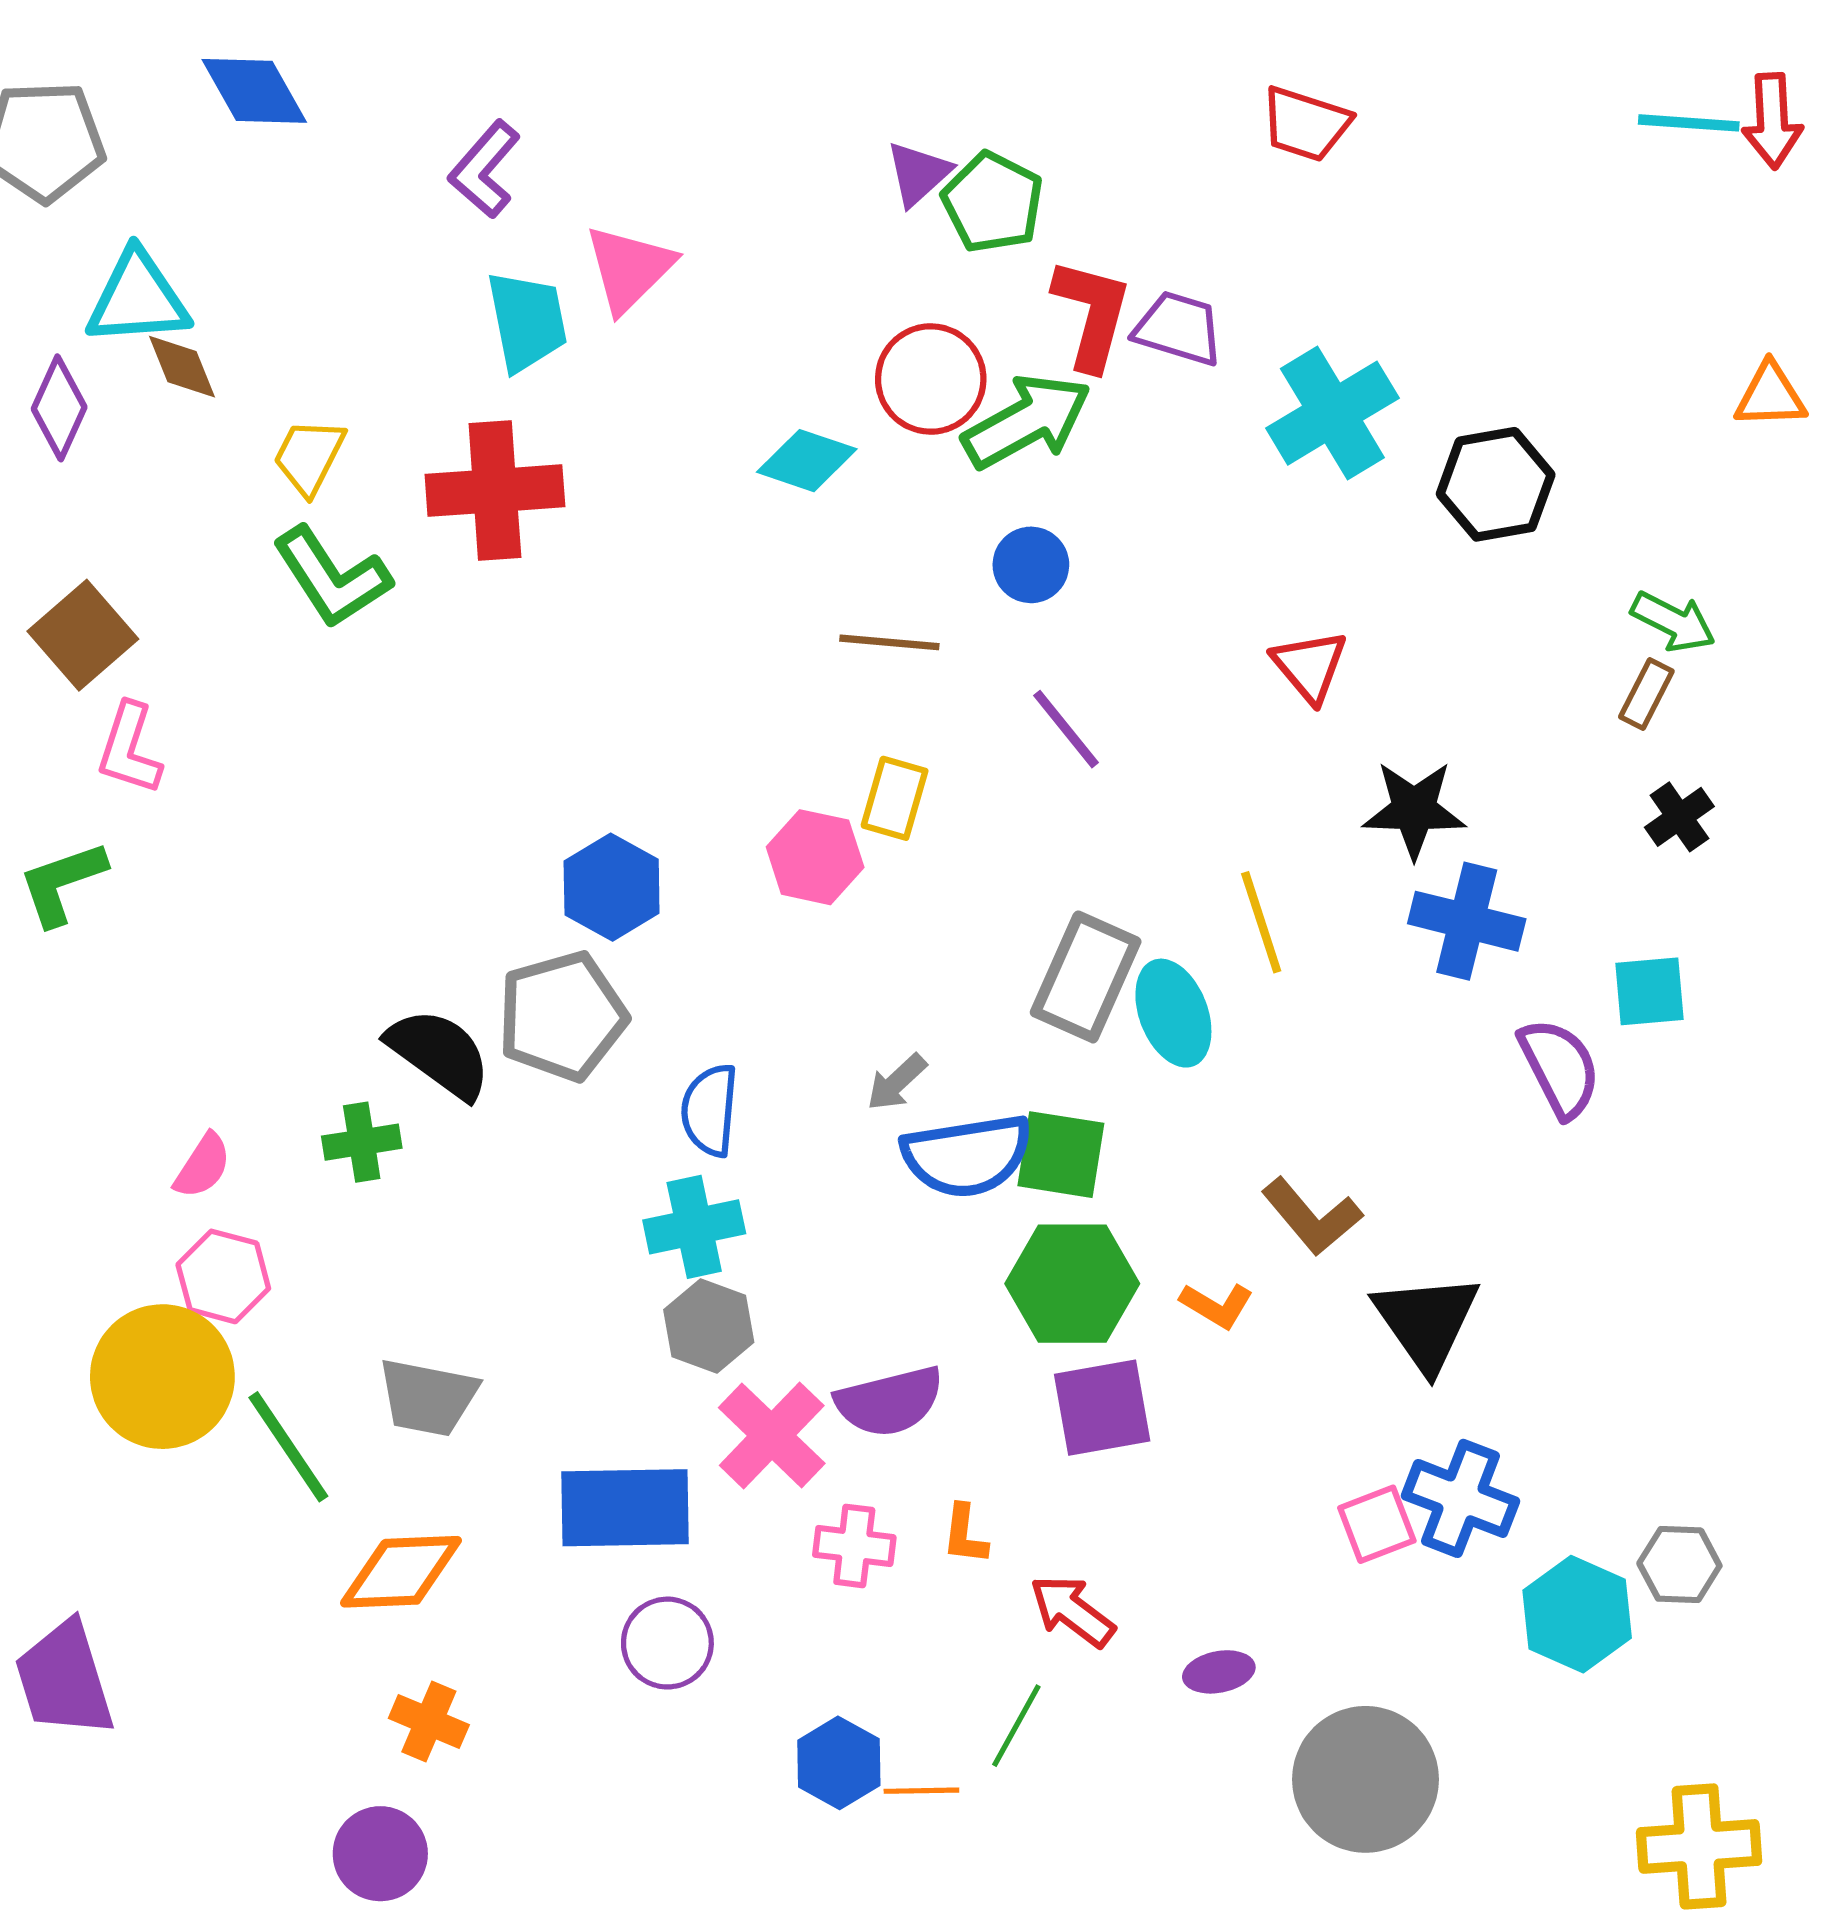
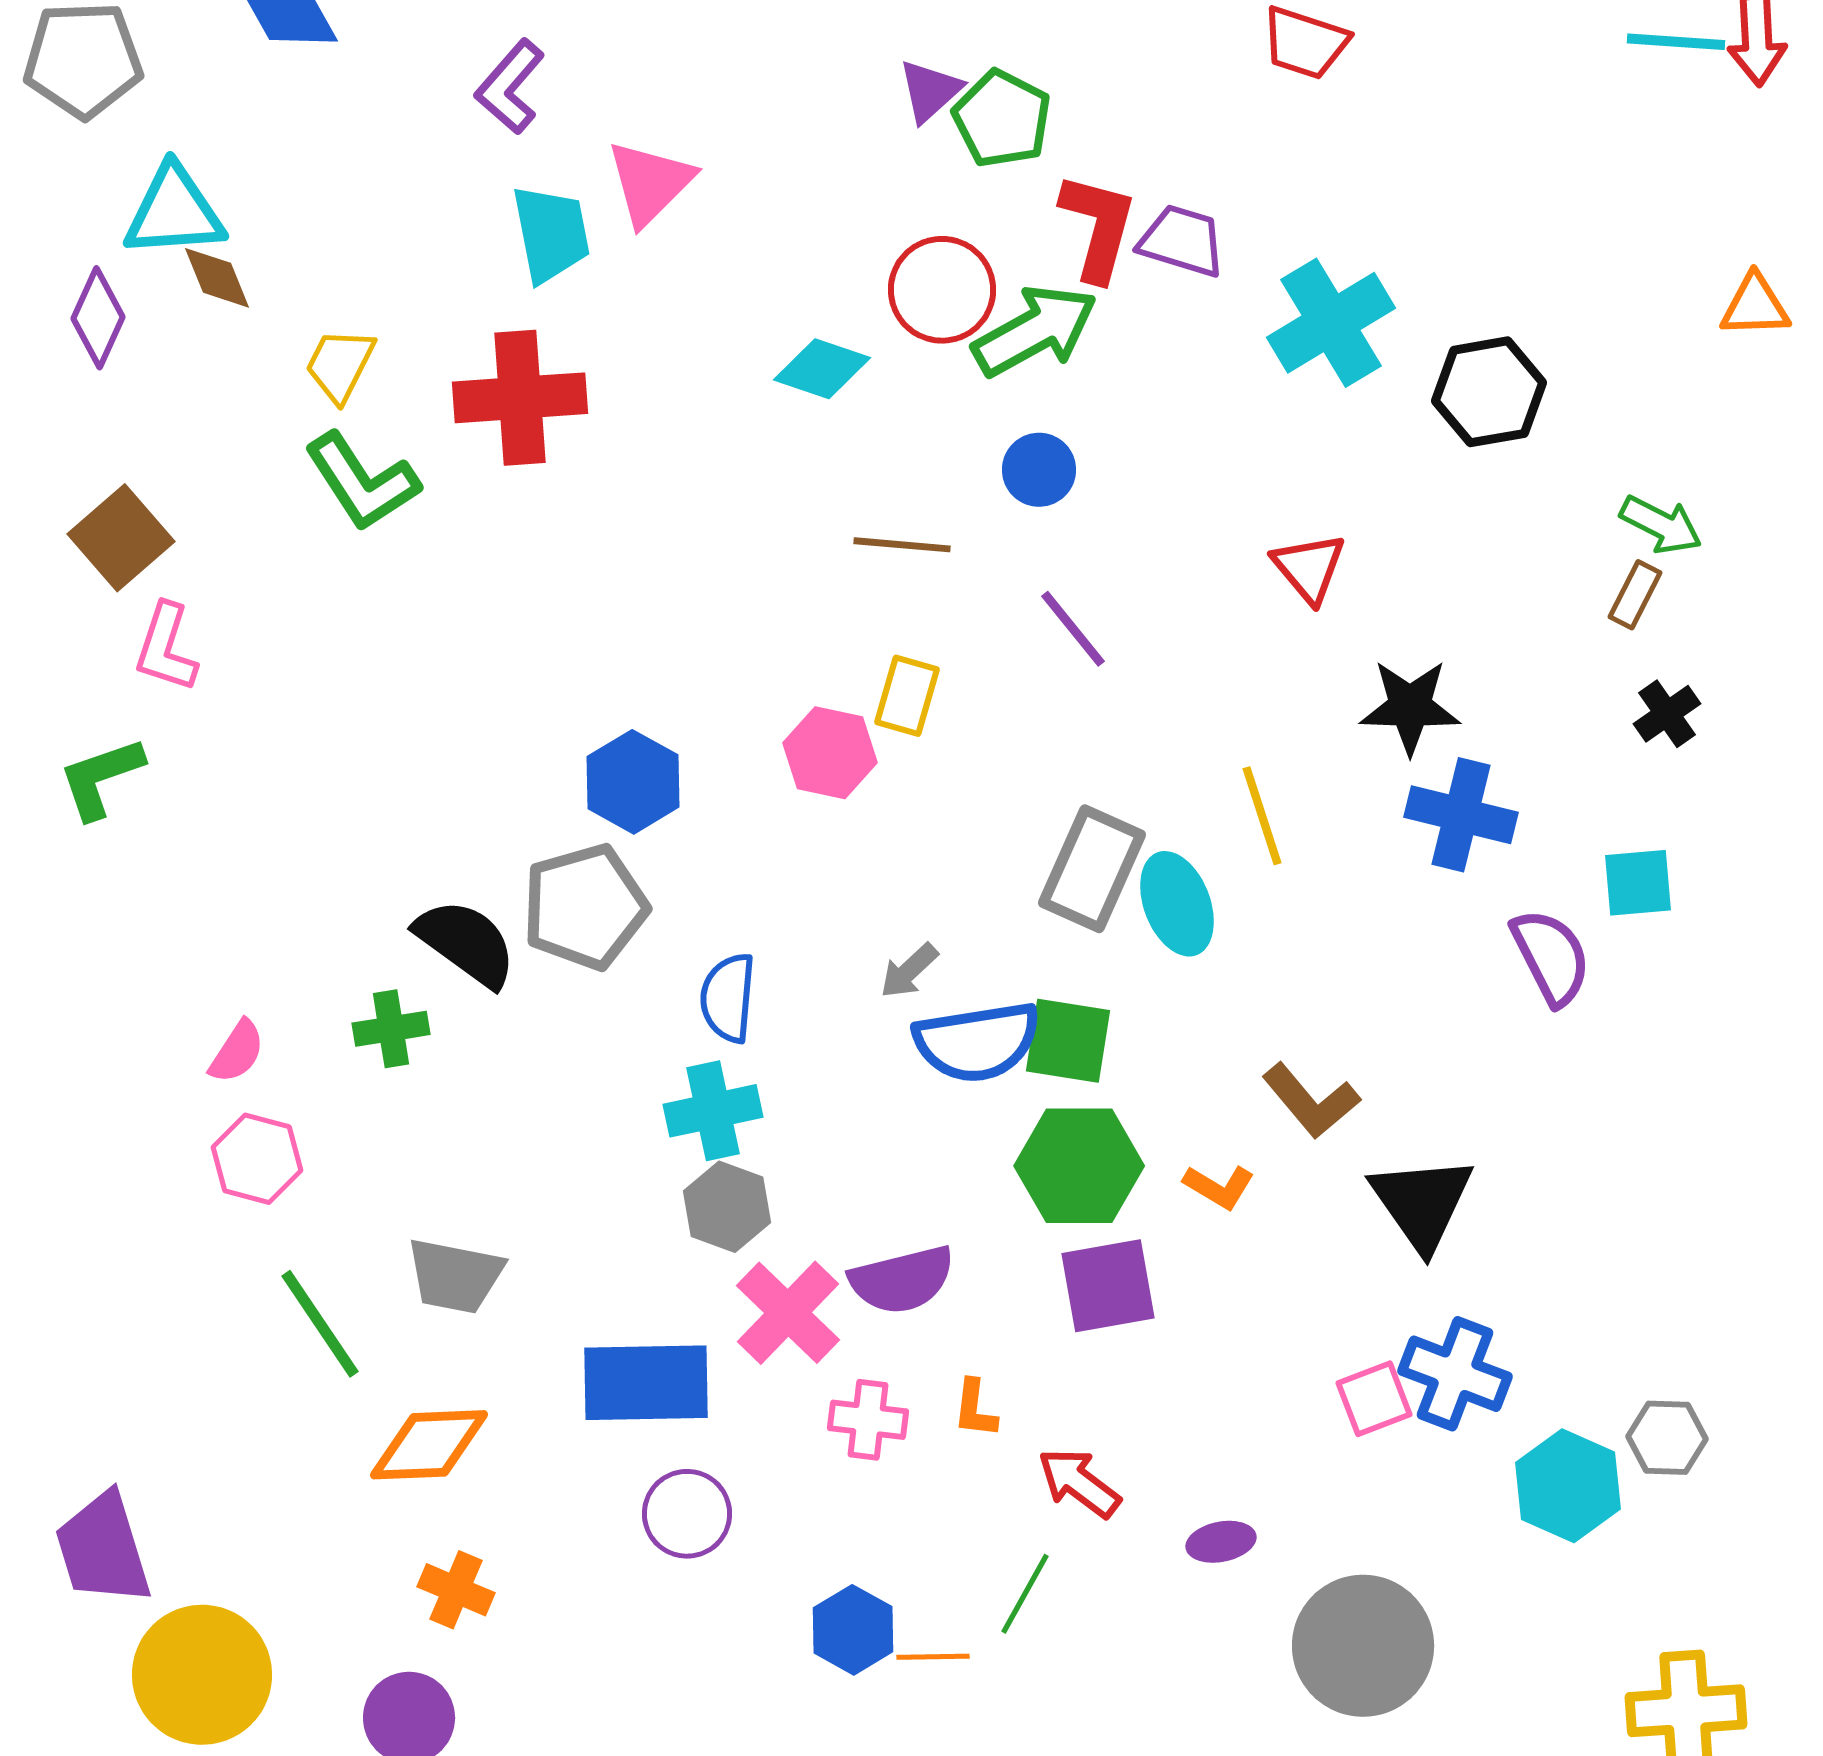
yellow circle: (162, 1377) -> (202, 1675), moved

